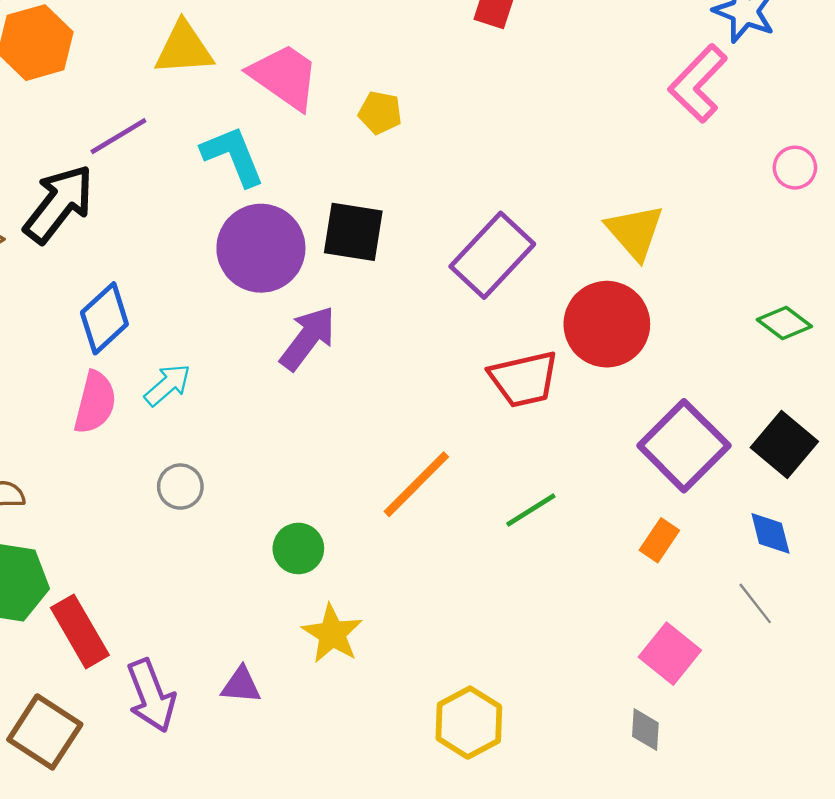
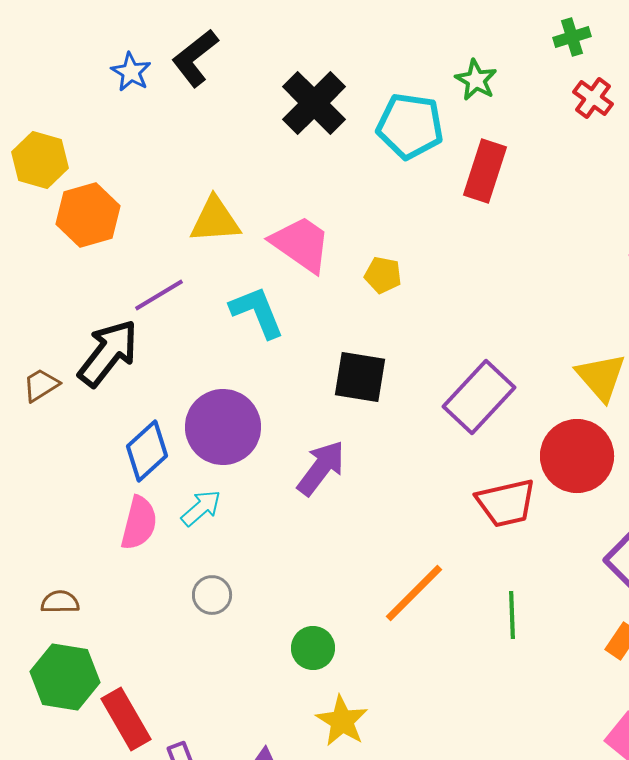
purple circle: (261, 248) -> (223, 427), moved
green line: (531, 510) -> (512, 615), turned -60

